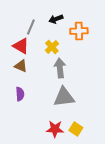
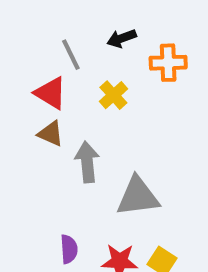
gray line: (31, 27) -> (71, 55), turned -49
gray arrow: (60, 68) -> (87, 162), moved
purple semicircle: (20, 94) -> (69, 249), moved

